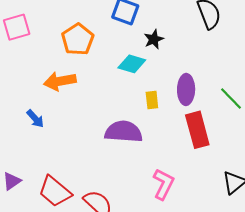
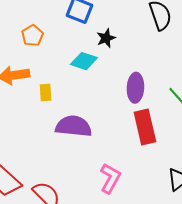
orange pentagon: (78, 39) -> (33, 35), size x0.7
yellow rectangle: (152, 100) -> (46, 93), moved

